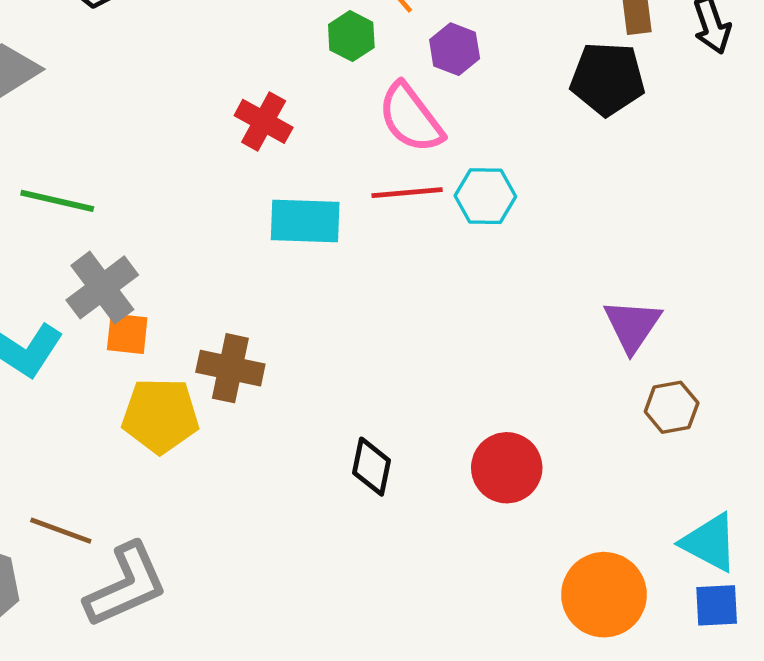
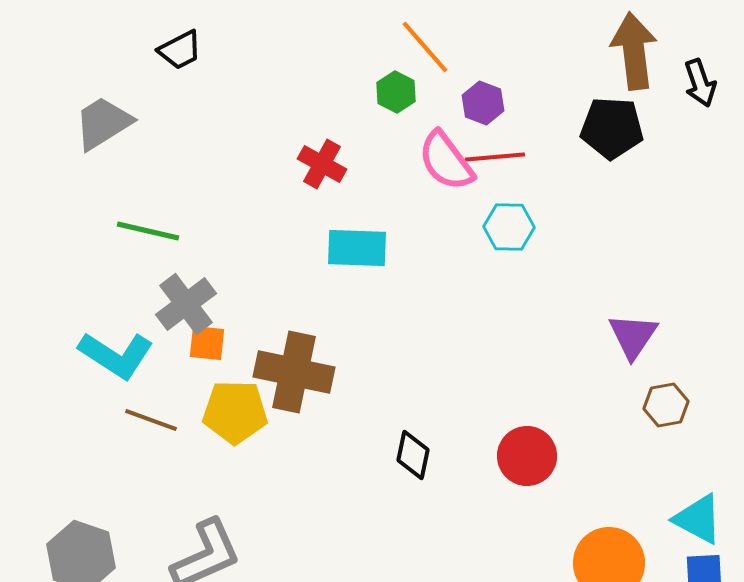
red line: (407, 193) -> (495, 157), moved
brown cross: (230, 368) -> (294, 372), size x1.4
brown line: (61, 531) -> (151, 420), moved

